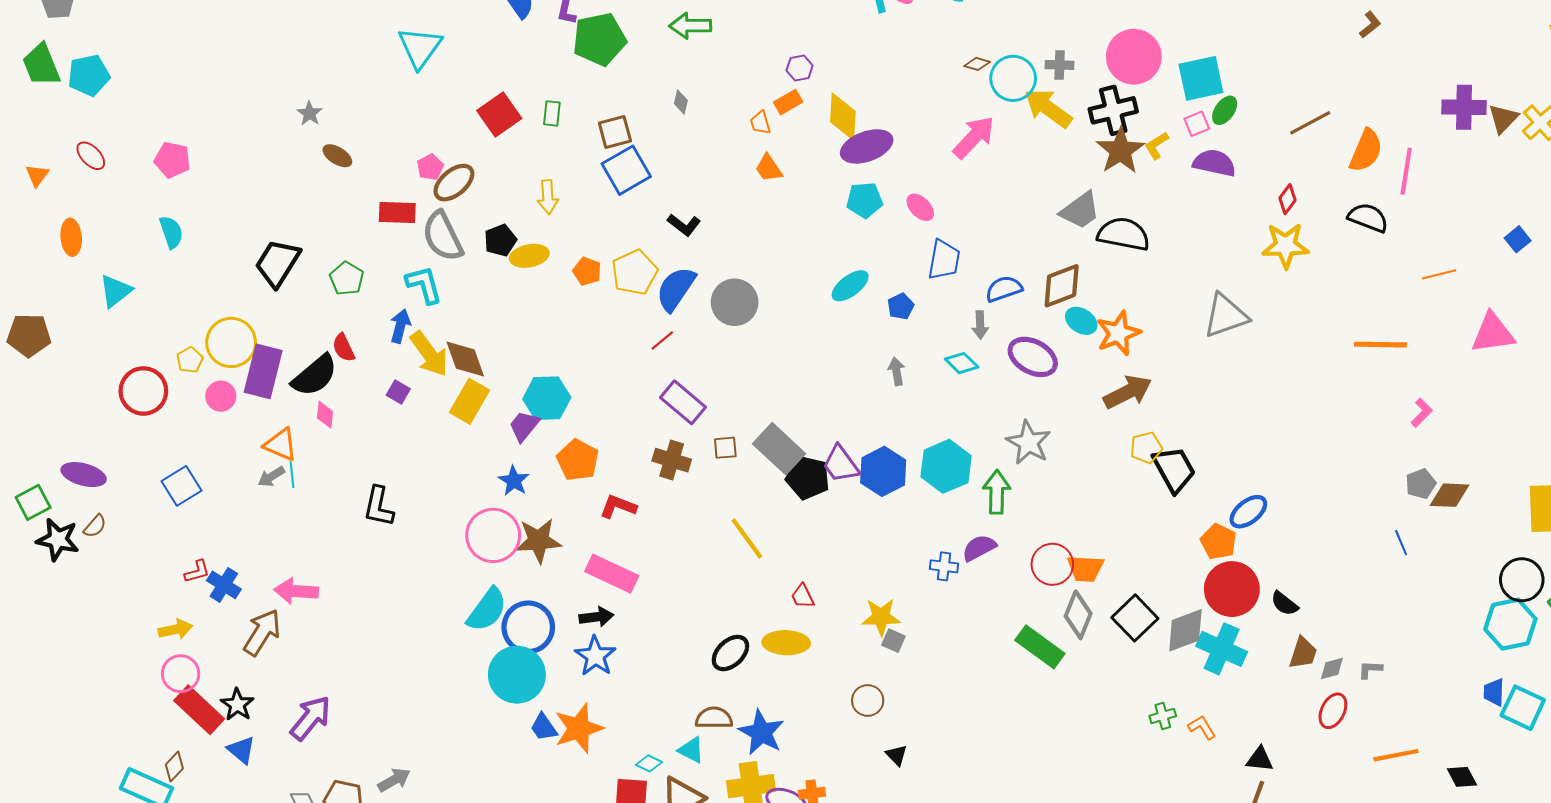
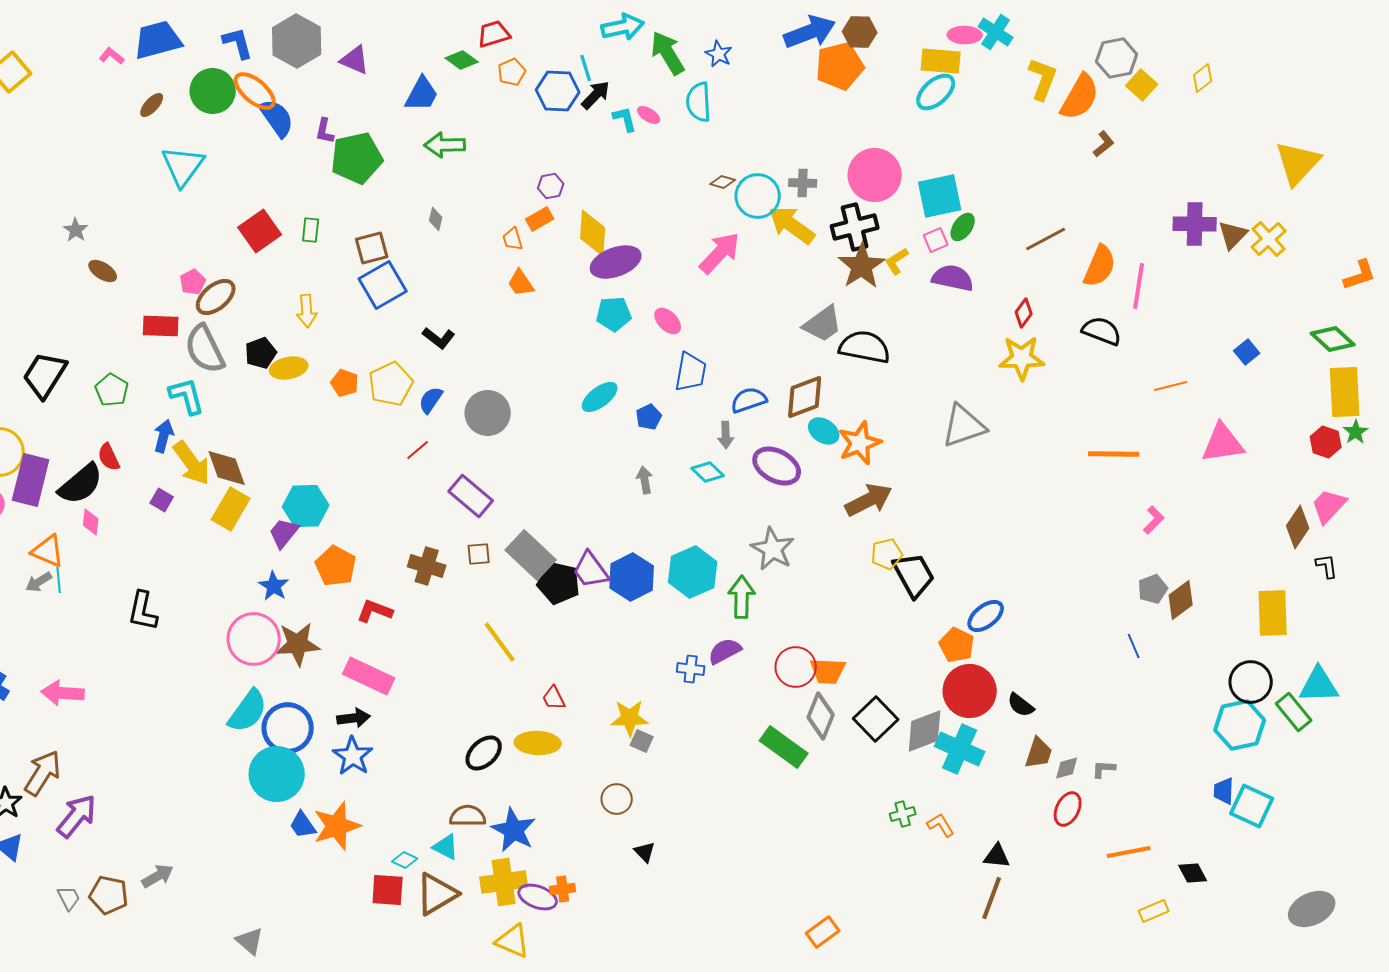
blue semicircle: (676, 289) -> (431, 400), size x0.6
purple rectangle: (683, 402) -> (471, 496), moved
brown diamond: (1450, 495) -> (1181, 600), turned -39
brown arrow: (262, 632) -> (43, 773), moved

